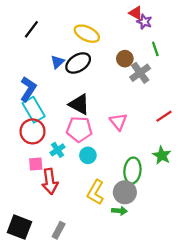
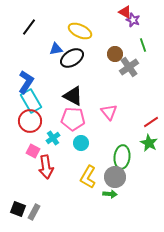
blue triangle: (57, 62) -> (56, 49), moved, turned 32
red line: (164, 116) -> (151, 122), moved
pink square: (36, 164) -> (33, 151), turned 32
black square: (19, 227) -> (18, 209), size x0.7
gray rectangle: (59, 230) -> (34, 212), moved

